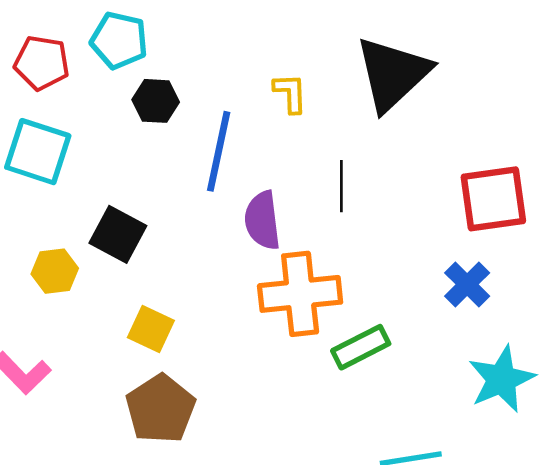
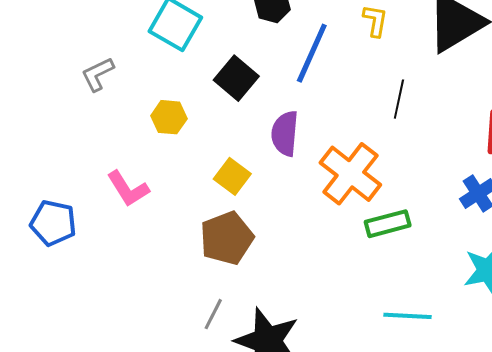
purple semicircle: (262, 220) -> (285, 133), moved
black square: (118, 234) -> (236, 78), moved
orange cross: (300, 294) -> (350, 174), turned 32

